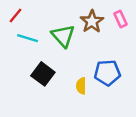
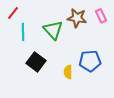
brown star: (92, 21) -> (77, 18), turned -30
cyan line: (27, 38) -> (23, 32), turned 72

